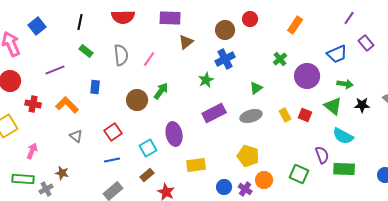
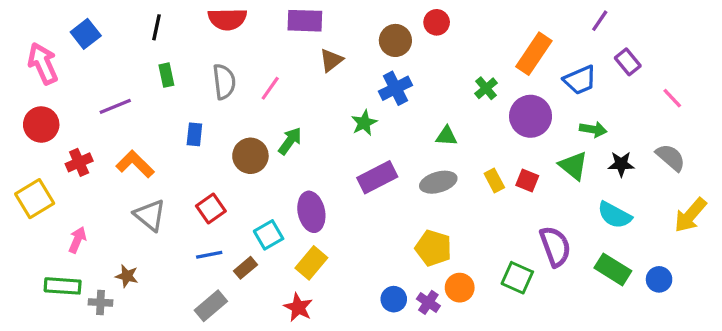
orange rectangle: (295, 25) -> (534, 54), moved, size x1.4
green rectangle: (86, 51) -> (166, 75), turned 40
blue rectangle: (95, 87) -> (194, 134), moved
green triangle: (256, 88) -> (446, 136), turned 40
red cross: (33, 104) -> (79, 162), turned -35
gray triangle: (76, 136) -> (150, 215), size x1.5
cyan semicircle: (343, 136) -> (615, 215), moved
purple semicircle: (322, 155) -> (555, 246), size x1.4
yellow rectangle: (196, 165) -> (311, 263), moved, turned -42
green rectangle: (344, 169) -> (613, 269), moved, turned 30
brown rectangle: (147, 175) -> (245, 268), moved
gray cross: (46, 189) -> (100, 302), turned 32

